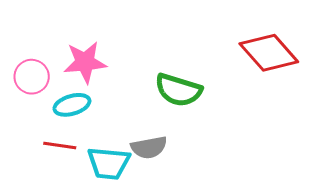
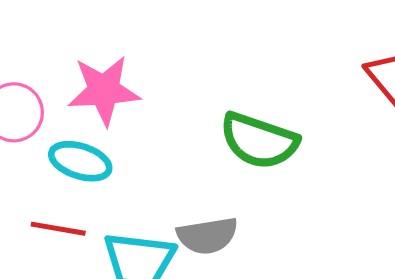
cyan ellipse: (72, 105) -> (80, 161), turned 33

